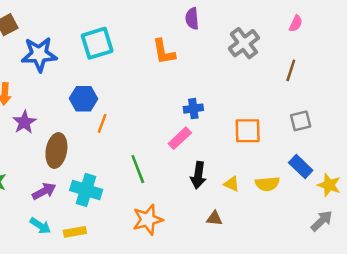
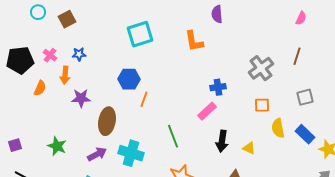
gray cross: (244, 43) -> (261, 68), moved
blue star: (39, 54) -> (79, 54), moved, size x0.5
purple star: (24, 122) -> (81, 98), turned 30
orange square: (248, 131) -> (262, 105), size x0.7
yellow semicircle: (267, 184) -> (278, 128), moved, turned 84

